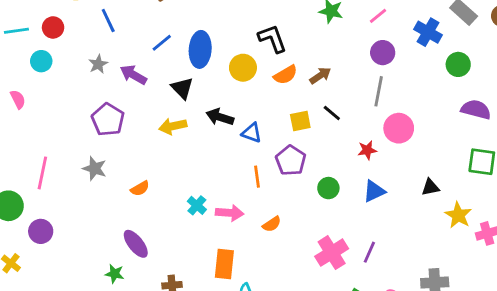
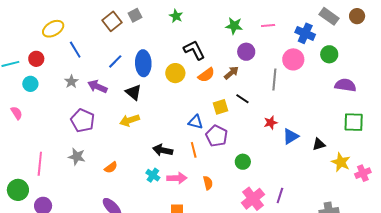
pink line: (378, 16) -> (268, 26), turned 40
purple circle: (383, 53) -> (246, 52), moved
black arrow: (220, 117) -> (163, 150), moved
pink circle: (399, 128) -> (293, 59), moved
blue triangle: (252, 133) -> (196, 122), moved
green circle: (328, 188) -> (243, 162), moved
blue triangle: (374, 191) -> (291, 136), moved
orange semicircle: (272, 224) -> (208, 183), turned -64

